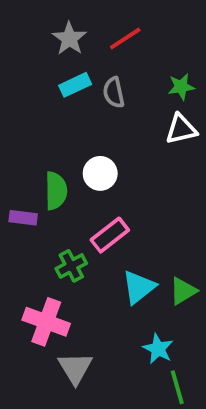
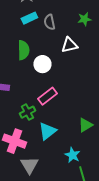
white triangle: (181, 129) -> (69, 45), moved
green semicircle: (56, 191) -> (23, 50), moved
cyan triangle: (139, 287) -> (47, 131), moved

